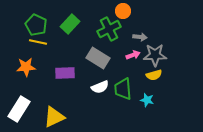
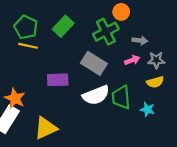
gray star: (155, 55) -> (156, 60), size x0.7
orange star: (26, 67) -> (15, 98), moved, turned 30
white semicircle: (100, 87) -> (96, 95), size x1.4

